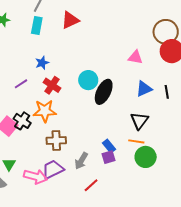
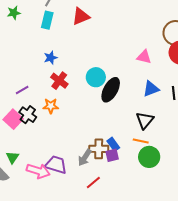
purple line: (21, 84) -> (22, 90), moved
orange star: (45, 111) -> (51, 106), size x0.7
brown cross: (56, 141) -> (99, 149), moved
purple trapezoid: (53, 169) -> (56, 165), turned 40

